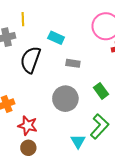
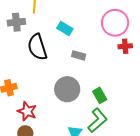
black semicircle: (30, 60) -> (37, 47), turned -44
green rectangle: (101, 91) -> (100, 95), moved

